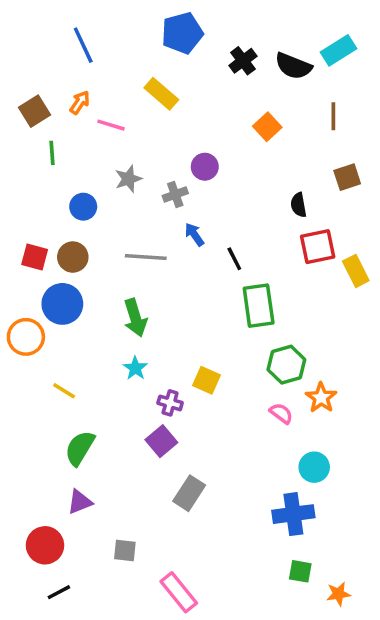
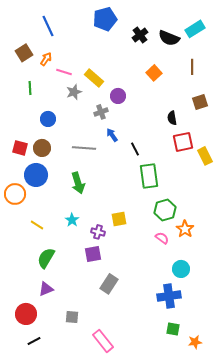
yellow rectangle: (161, 94) -> (94, 78), moved
brown square: (35, 111) -> (24, 53), moved
gray star: (128, 179) -> (74, 92), moved
cyan star: (135, 368) -> (72, 220), moved
yellow square: (206, 380) -> (119, 219), turned -35
purple square: (161, 441) -> (93, 254), turned 30

